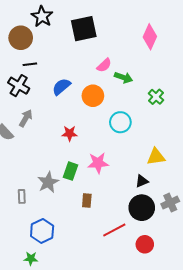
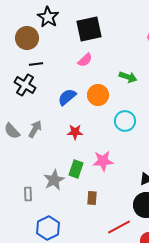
pink semicircle: (104, 65) -> (85, 60), moved
blue semicircle: (61, 87) -> (67, 97), moved
gray arrow: (26, 118) -> (35, 129), moved

